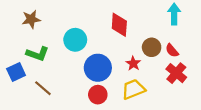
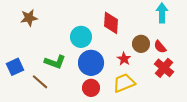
cyan circle: (75, 40) -> (81, 37), moved
green L-shape: (38, 54) -> (55, 62), moved

